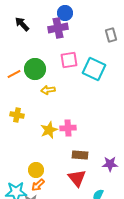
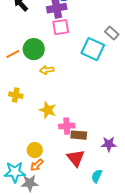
gray rectangle: (111, 35) -> (112, 33), moved, turned -32
pink square: (69, 60) -> (61, 27), moved
pink cross: (68, 128) -> (67, 126), moved
yellow star: (49, 130) -> (48, 110), turned -30

